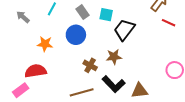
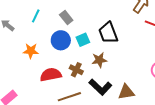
cyan square: (106, 15) -> (83, 40), moved, turned -32
black trapezoid: (124, 30) -> (108, 33), turned -55
red semicircle: (36, 71) -> (51, 75), moved

